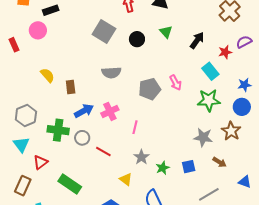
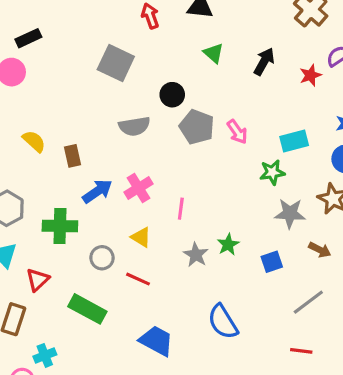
black circle: (137, 39) -> (172, 95), moved
cyan rectangle: (210, 71) -> (294, 141), moved, turned -60
gray pentagon: (150, 89) -> (197, 127), moved, turned -30
green star: (209, 100) -> (272, 172), moved, size x0.7
gray circle: (82, 138) -> (102, 258), moved
red line: (103, 152) -> (138, 279), moved
green star: (163, 168) -> (228, 245), moved
yellow triangle: (126, 179) -> (141, 237), moved

